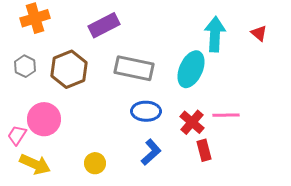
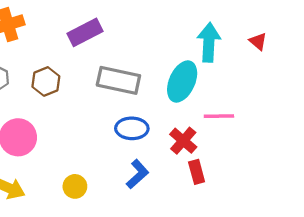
brown hexagon: (69, 69) -> (46, 81), size x0.7
pink line: (226, 115) -> (219, 116), moved

